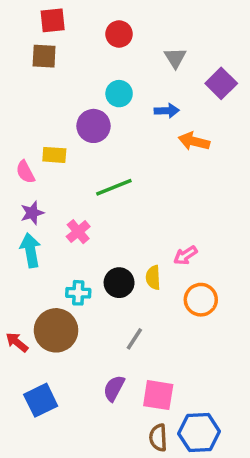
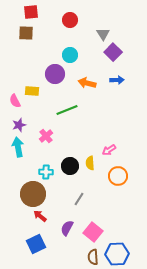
purple square: (221, 83) -> (113, 52), moved
blue arrow: (167, 111) -> (117, 80), moved
orange arrow: (194, 141) -> (87, 83), moved
red arrow: (17, 342) -> (40, 216), moved
pink square: (158, 395) -> (93, 232), turned 30
blue square: (41, 400) -> (36, 244), moved

